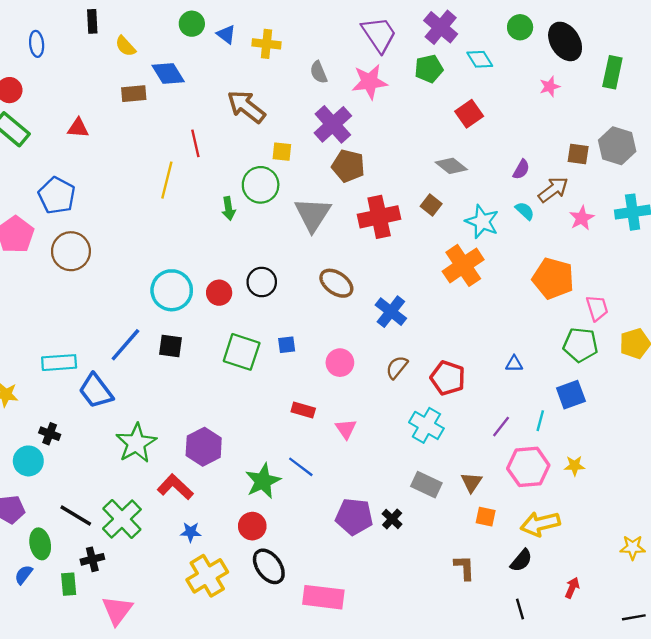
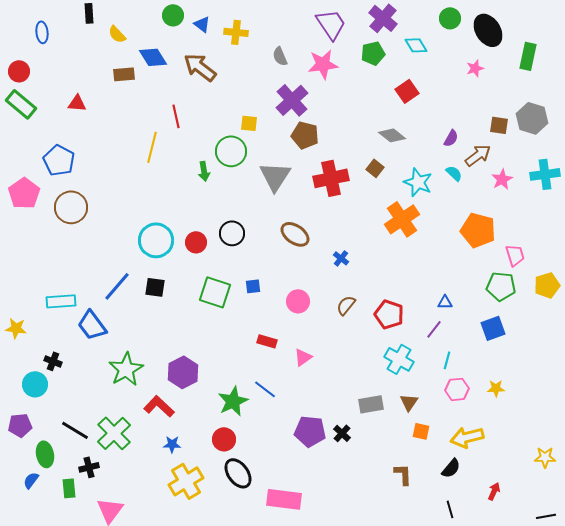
brown arrow: (246, 107) -> (200, 67), moved
blue cross: (391, 312) -> (341, 258), size x0.6
cyan line: (540, 421) -> (447, 360), moved
cyan cross: (426, 425) -> (399, 359), moved
purple line: (501, 427) -> (434, 329), moved
pink triangle: (346, 429) -> (303, 357), turned 30
pink hexagon: (528, 467) -> (457, 389), size x0.7
gray rectangle: (426, 485) -> (371, 404), turned -35

